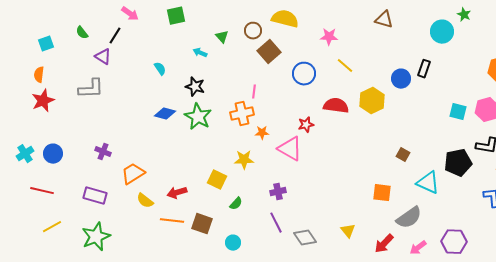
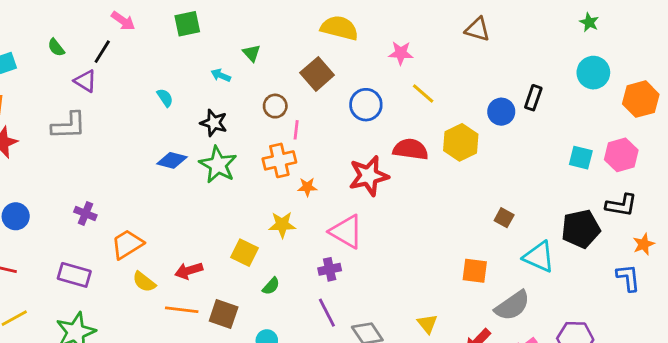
brown circle: (253, 31) -> (275, 106), moved
cyan circle: (442, 32) -> (593, 73), moved
red star: (306, 125) -> (369, 176), size x1.8
pink triangle: (290, 149) -> (346, 232), moved

